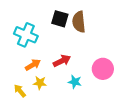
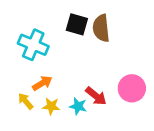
red arrow: (62, 61) -> (96, 96), moved, turned 66
cyan star: (75, 82) -> (78, 106), moved
yellow arrow: (20, 91) -> (26, 101), moved

